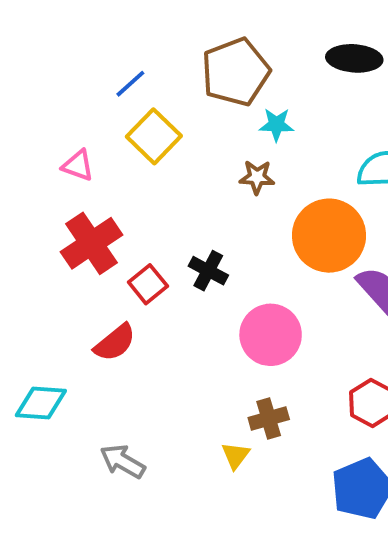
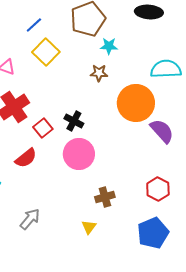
pink circle: (271, 335) -> (79, 154), moved
yellow triangle: (236, 456) -> (89, 227), moved
gray arrow: (123, 461) -> (30, 219), turned 100

